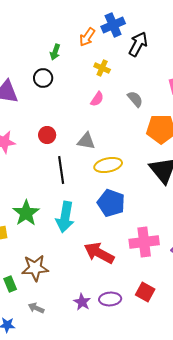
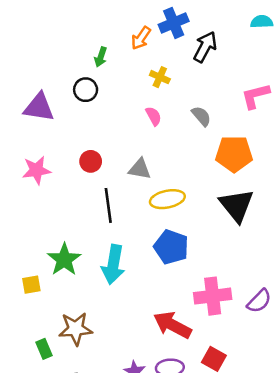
pink semicircle: (97, 99) -> (154, 116), turned -63
red arrow: (99, 253) -> (172, 325), moved

